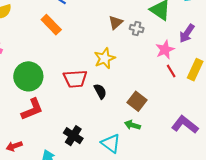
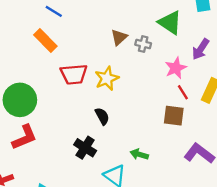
red trapezoid: (75, 79) -> (74, 74), moved
brown square: (137, 101) -> (174, 116), moved, turned -30
black cross: (73, 136) -> (85, 148), moved

